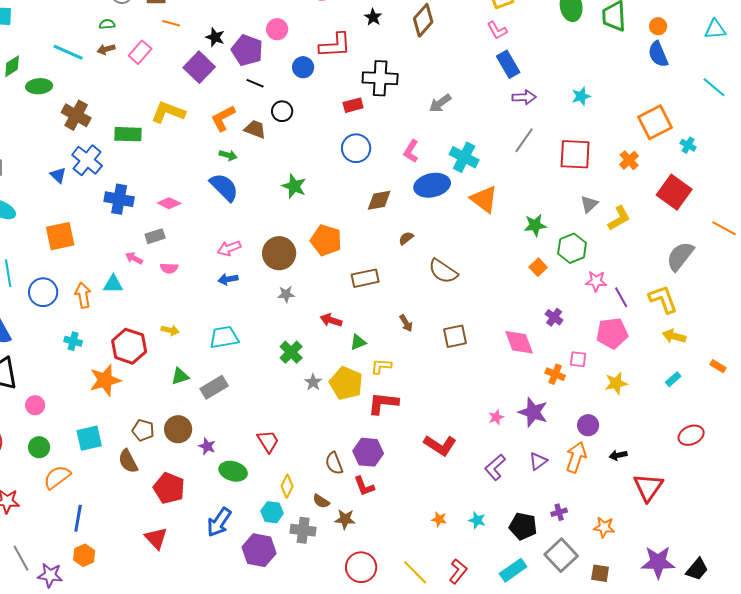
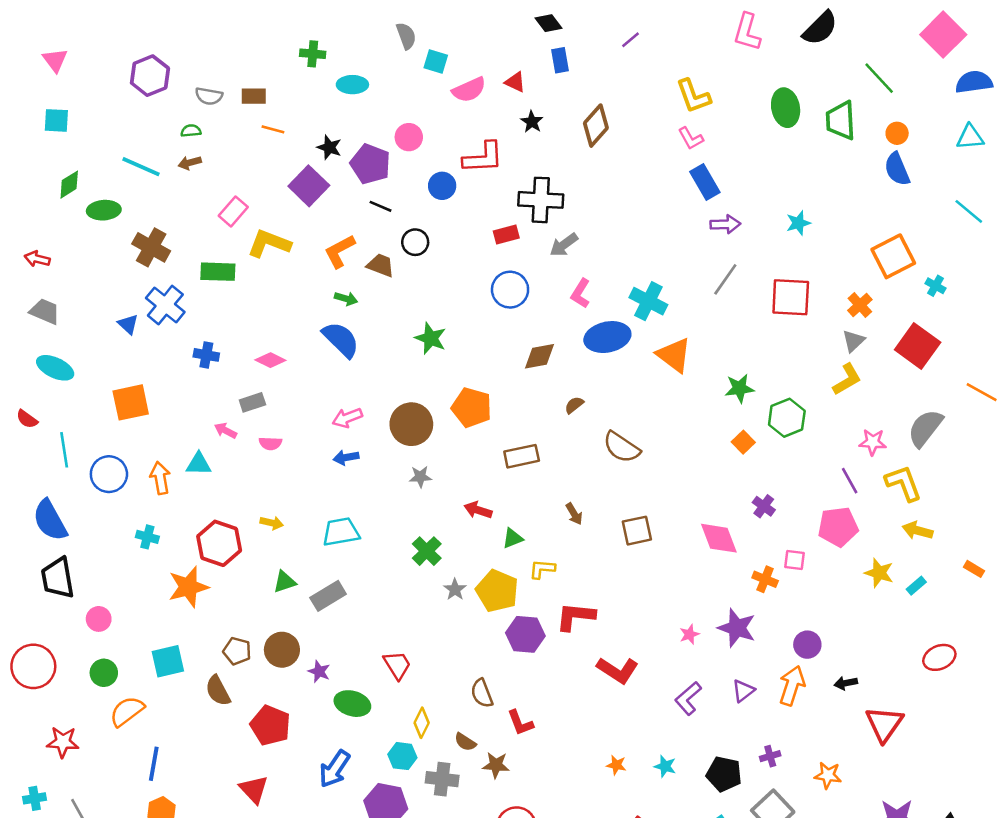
pink rectangle: (140, 52) -> (233, 211), moved
gray arrow: (440, 103) -> (564, 245), moved
blue cross: (119, 199) -> (206, 355), size x0.7
gray triangle: (589, 204) -> (853, 341), moved
pink star: (596, 281) -> (873, 442), moved
yellow star: (616, 383) -> (879, 573), moved, turned 30
red L-shape: (383, 403) -> (575, 616), moved
purple hexagon: (368, 452) -> (525, 634), moved

